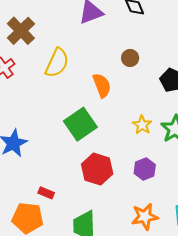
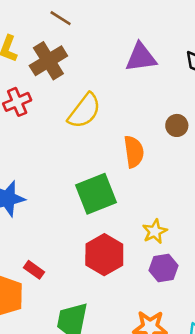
yellow star: (142, 125) -> (155, 231), moved

